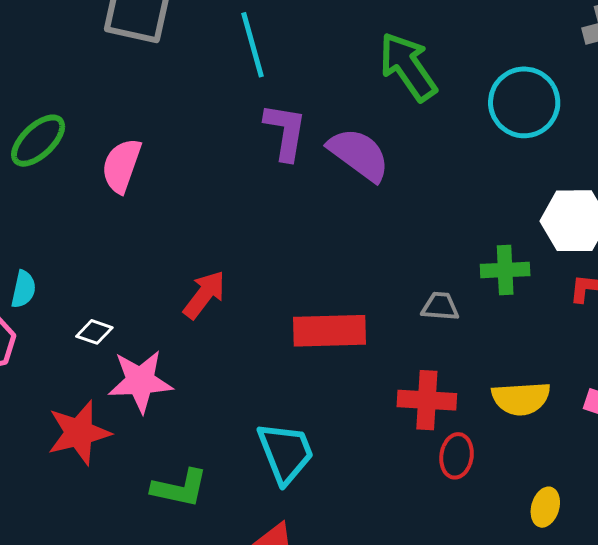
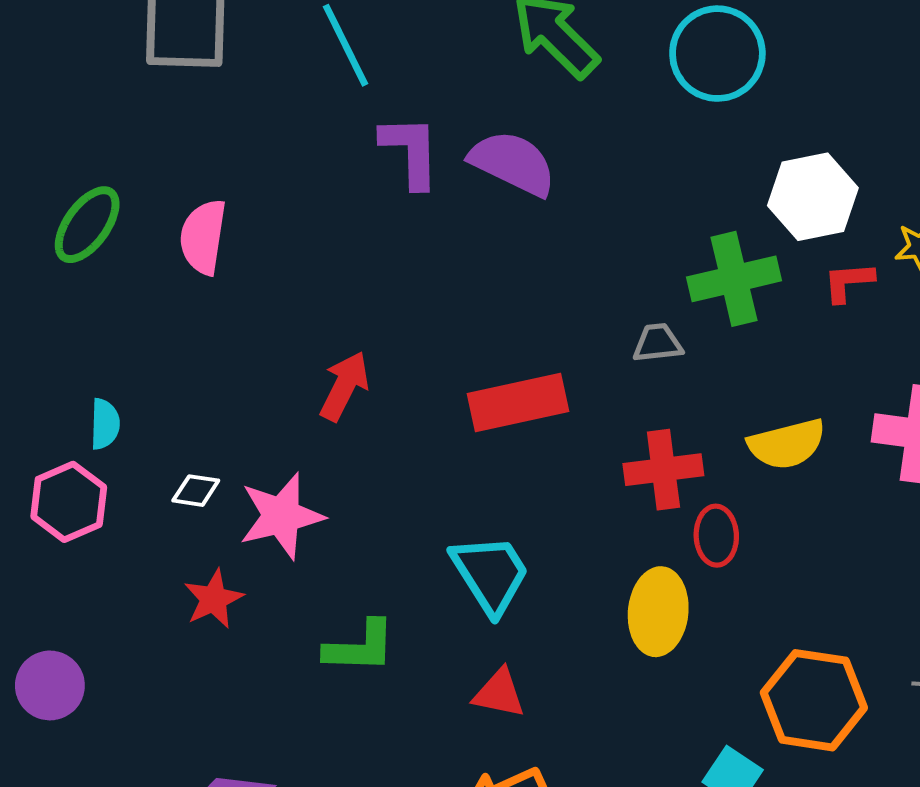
green cross: (505, 270) -> (734, 279), size x1.4
white diamond: (94, 332) -> (196, 491), moved
red star: (79, 433) -> (214, 599), size x0.7
yellow ellipse: (545, 507) -> (658, 612), moved, size x1.6

